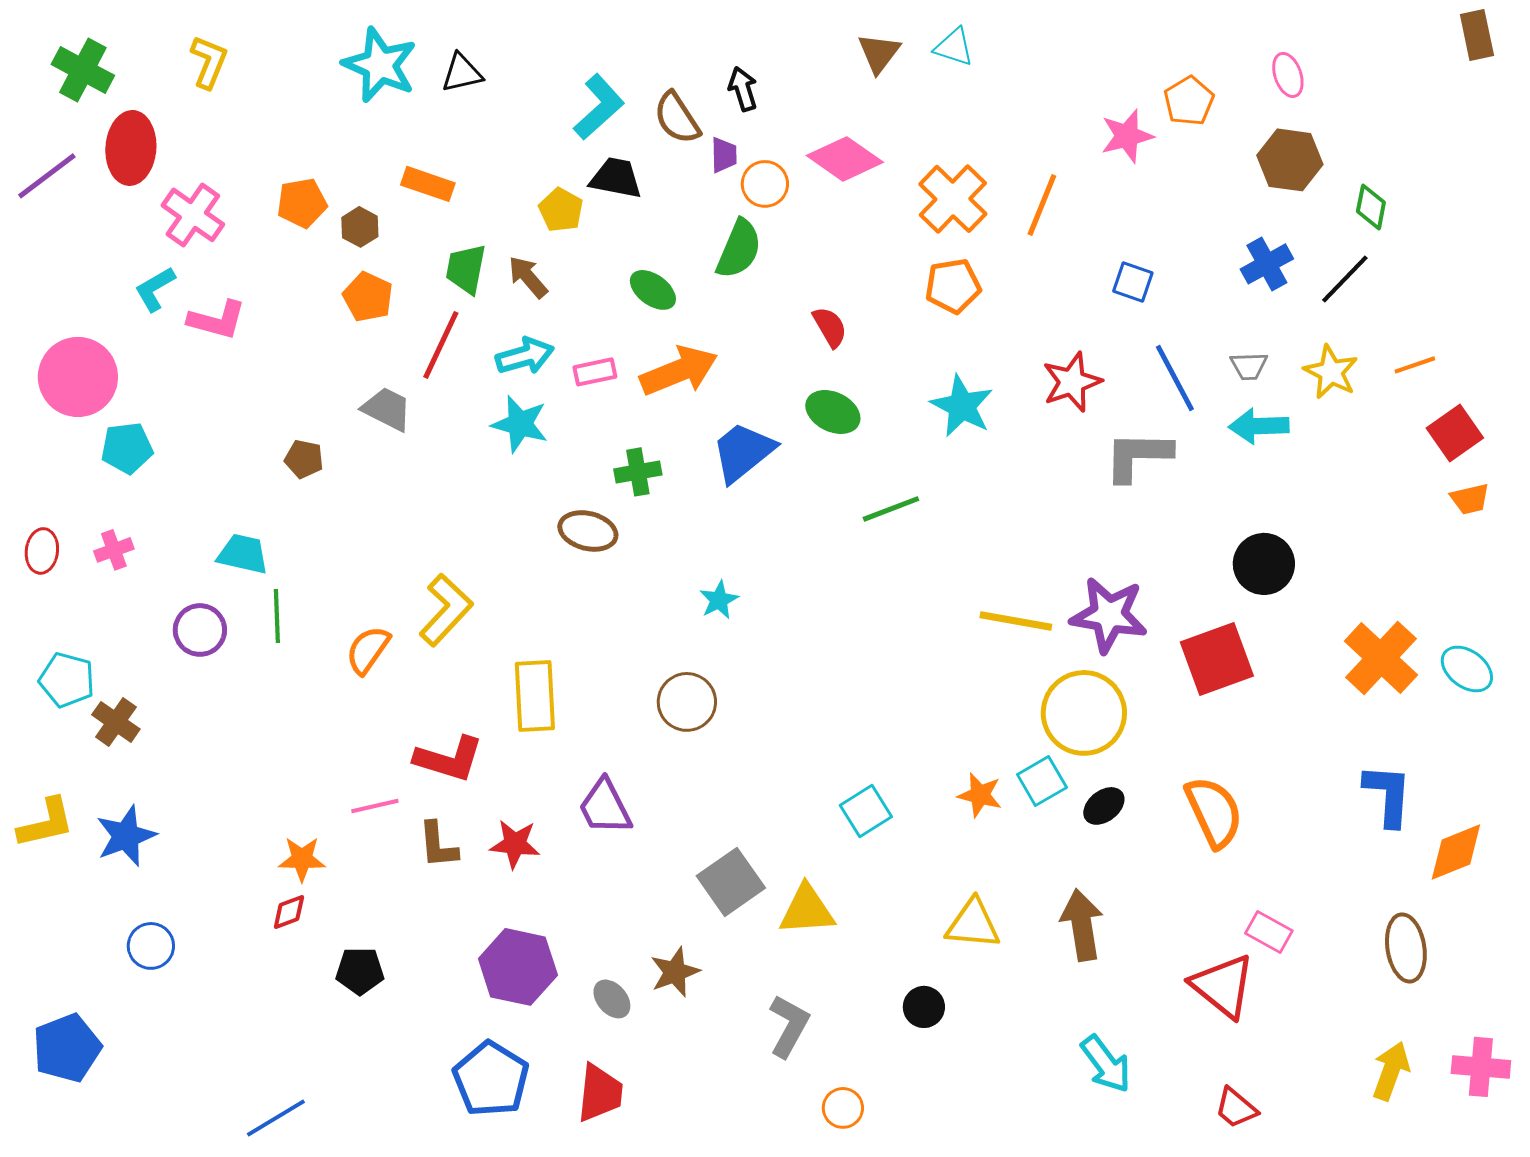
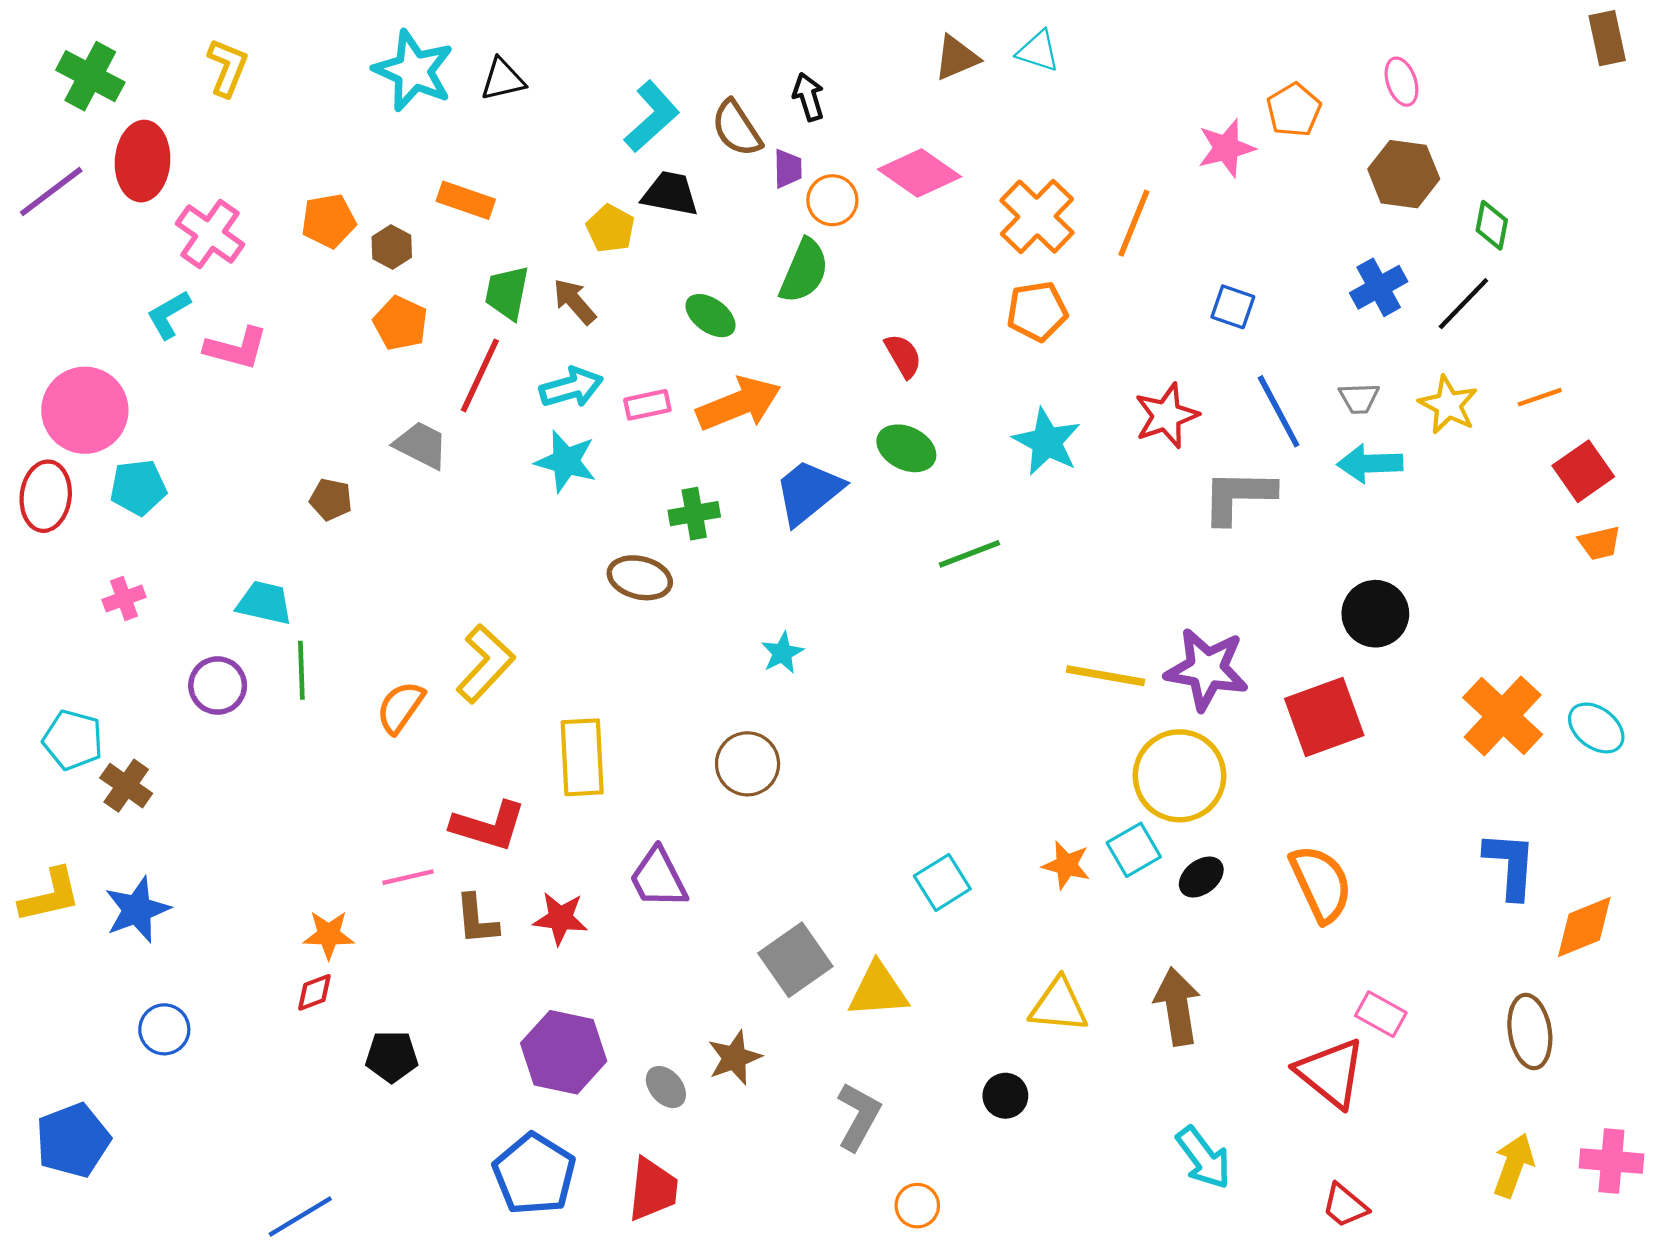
brown triangle: (879, 53) -> (956, 58), turned 30
red ellipse: (42, 551) -> (46, 496), moved, size x1.4

